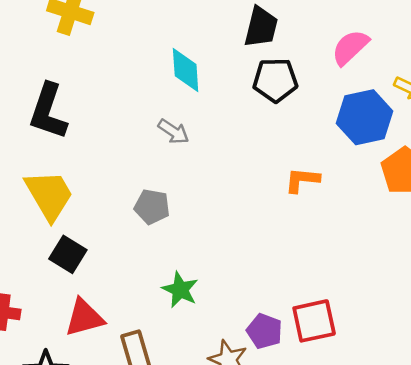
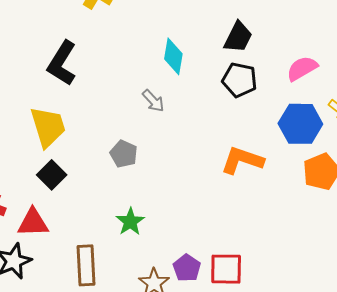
orange L-shape: (302, 180) -> (242, 160), size x1.5
red triangle: (84, 318) -> (33, 223), moved

